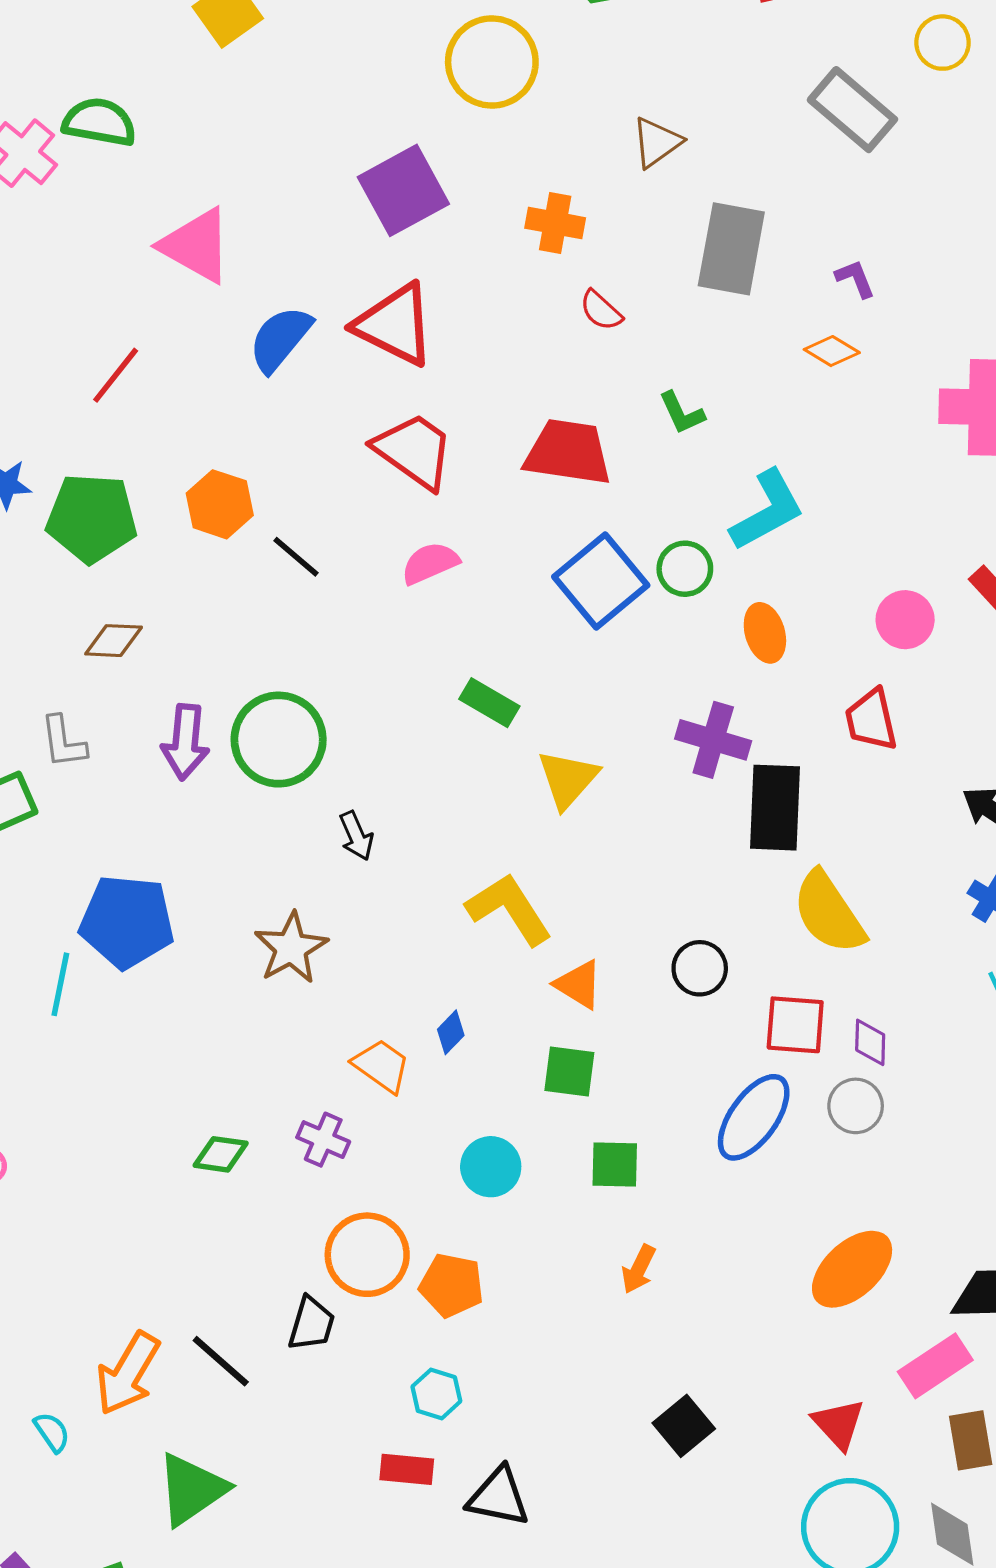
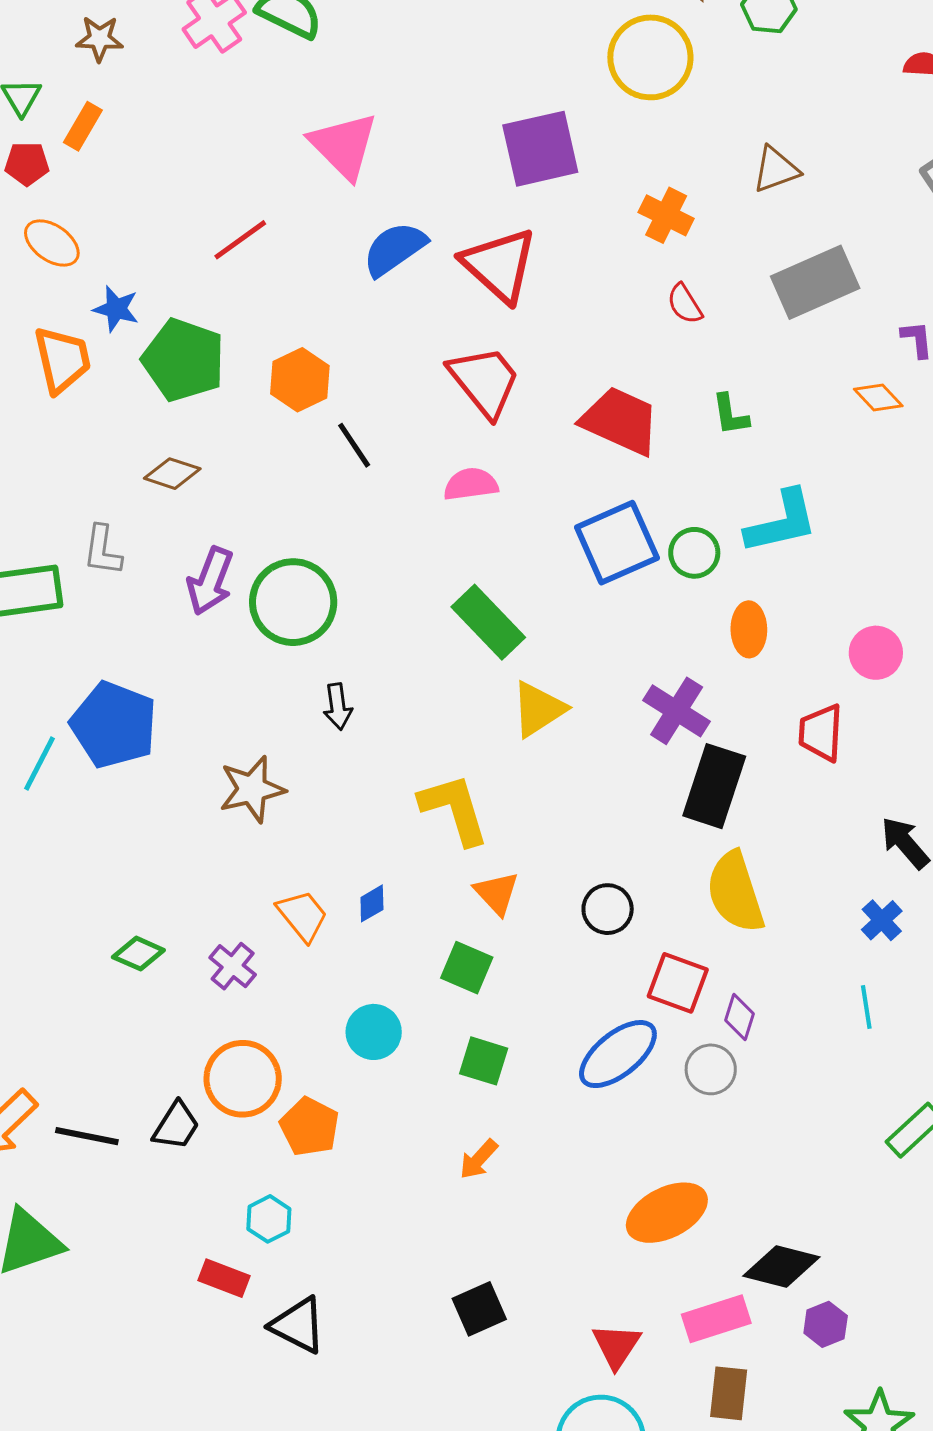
gray rectangle: (731, 249) -> (815, 282), turned 40
green rectangle: (489, 703) -> (488, 622), size x1.4
black line: (221, 1361) -> (87, 1136), turned -46

